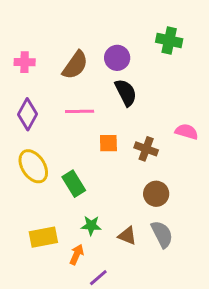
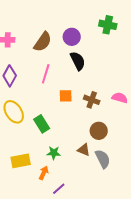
pink line: (80, 111) -> (46, 74), turned -72
pink semicircle: (187, 132) -> (120, 98), moved
brown triangle: (127, 236) -> (84, 150), moved

